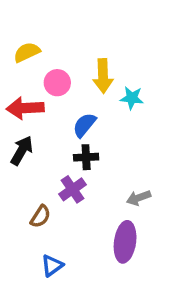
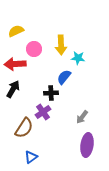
blue semicircle: (84, 125) -> (64, 77), moved
gray arrow: (139, 198) -> (82, 117), turned -32
brown semicircle: (40, 216) -> (24, 128), size x1.5
purple ellipse: (125, 242) -> (87, 145), moved

